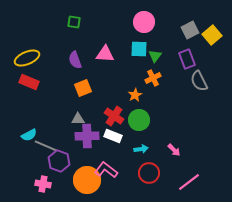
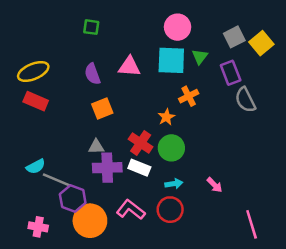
cyan square: (139, 49) -> (171, 60), size x1.4
green triangle: (155, 56) -> (200, 57), moved
red circle: (149, 173) -> (170, 210), moved
orange circle: (87, 180) -> (90, 221), moved
pink line: (189, 182) -> (252, 224), moved, turned -70
pink cross: (43, 184) -> (38, 227), moved

